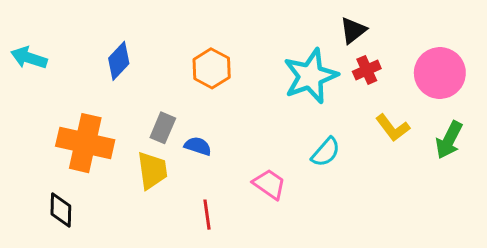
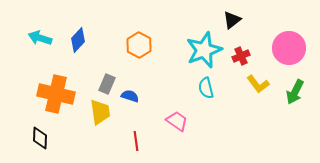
cyan arrow: (29, 58) -> (40, 38), moved
red cross: (367, 70) -> (241, 56), moved
cyan semicircle: (326, 152) -> (206, 88), moved, turned 125

